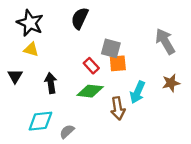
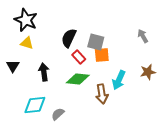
black semicircle: (80, 18) -> (69, 38), moved
gray arrow: (165, 41) -> (143, 36), size x0.6

